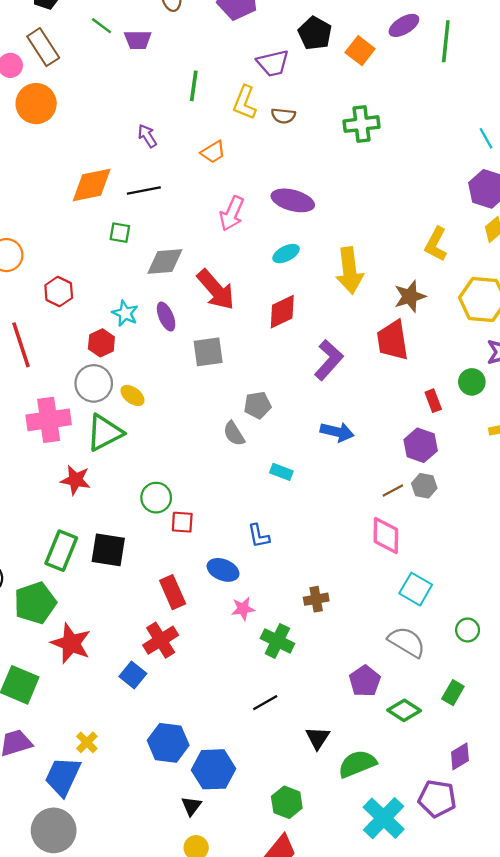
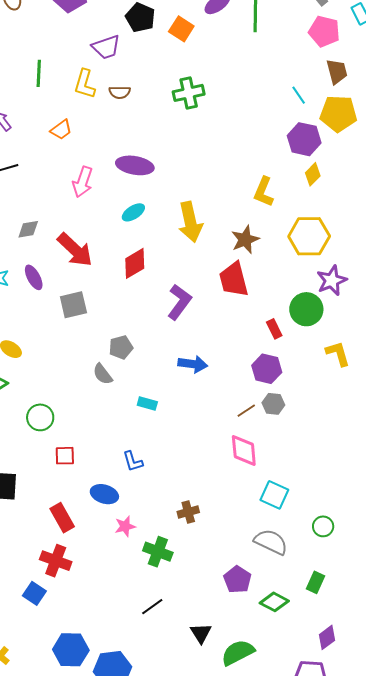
gray diamond: (165, 261) -> (28, 229), size x0.7
green circle: (472, 382) -> (306, 309), size x1.4
green circle: (156, 498) -> (40, 417), moved
red cross: (161, 640) -> (56, 561), turned -32

